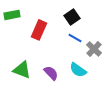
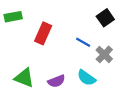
black square: (72, 17) -> (105, 18), moved
purple semicircle: (51, 73) -> (56, 81), turned 112

